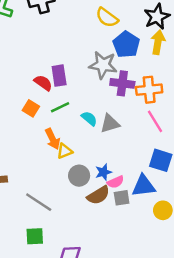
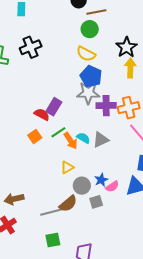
blue pentagon: (126, 44) -> (91, 76), moved
purple rectangle: (59, 76) -> (54, 107), turned 48
orange square: (31, 108) -> (35, 137), turned 32
orange arrow: (53, 139) -> (71, 141), moved
brown semicircle: (98, 195) -> (68, 204), moved
gray square: (122, 198) -> (96, 202), moved
gray line: (39, 202) -> (52, 212), turned -40

